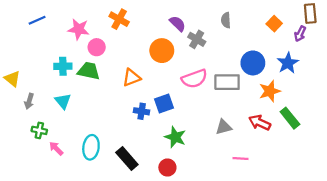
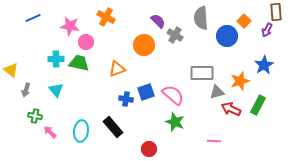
gray semicircle: (226, 20) -> (201, 18), size x1.6
blue circle: (253, 63) -> (227, 36), moved
blue star: (288, 63) -> (264, 65), moved
pink semicircle: (194, 79) -> (173, 95), moved, turned -120
green rectangle: (290, 118) -> (258, 105), turned 66
gray triangle: (224, 127) -> (217, 92), moved
green star: (175, 137) -> (175, 122), moved
black rectangle: (127, 159) -> (113, 127), moved

